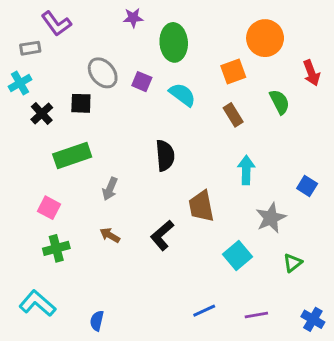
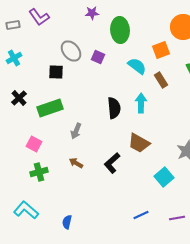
gray rectangle: (30, 48) -> (13, 25), moved
cyan semicircle: (182, 95) -> (137, 66), moved
black cross: (42, 113) -> (19, 98), moved
cyan arrow: (246, 170) -> (141, 103), moved
brown trapezoid: (201, 206) -> (139, 143), turned -50

